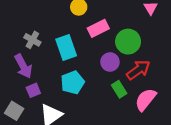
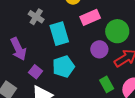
gray cross: (32, 40) -> (36, 17), moved
green rectangle: (119, 89) -> (107, 84), moved
purple square: (33, 90) -> (36, 72), moved, turned -32

